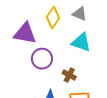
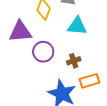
brown cross: (69, 75) -> (74, 61), turned -32

